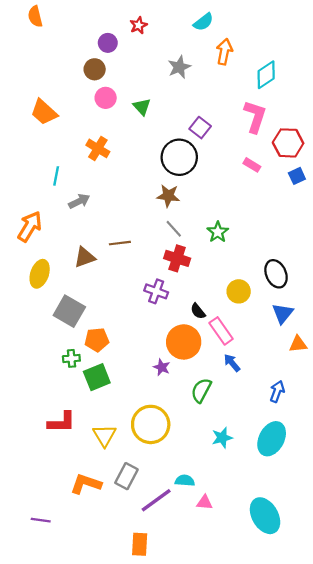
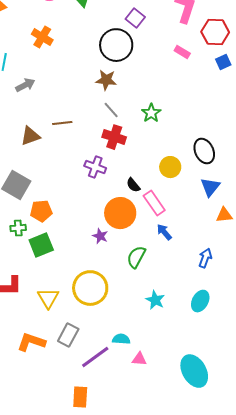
cyan star: (222, 438) -> (155, 300), turned -30
cyan ellipse: (272, 439) -> (200, 301), size x0.7

